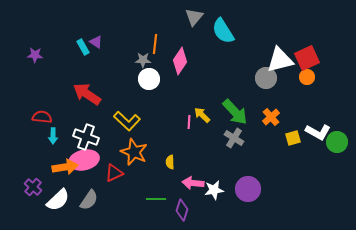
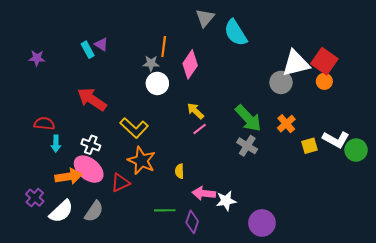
red square: (307, 58) -> (324, 61), turned -30
yellow arrow: (202, 115) -> (195, 111), moved
pink line: (189, 122) -> (200, 129), turned 48
white cross: (86, 137) -> (91, 145), size x0.7
pink ellipse: (84, 160) -> (89, 169), turned 52
purple circle: (248, 189) -> (262, 223), moved

